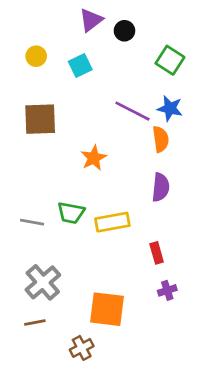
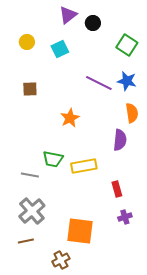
brown square: (40, 119) -> (30, 89), size x0.6
orange semicircle: (161, 139) -> (132, 113), moved
gray line: (32, 222) -> (30, 175), moved

